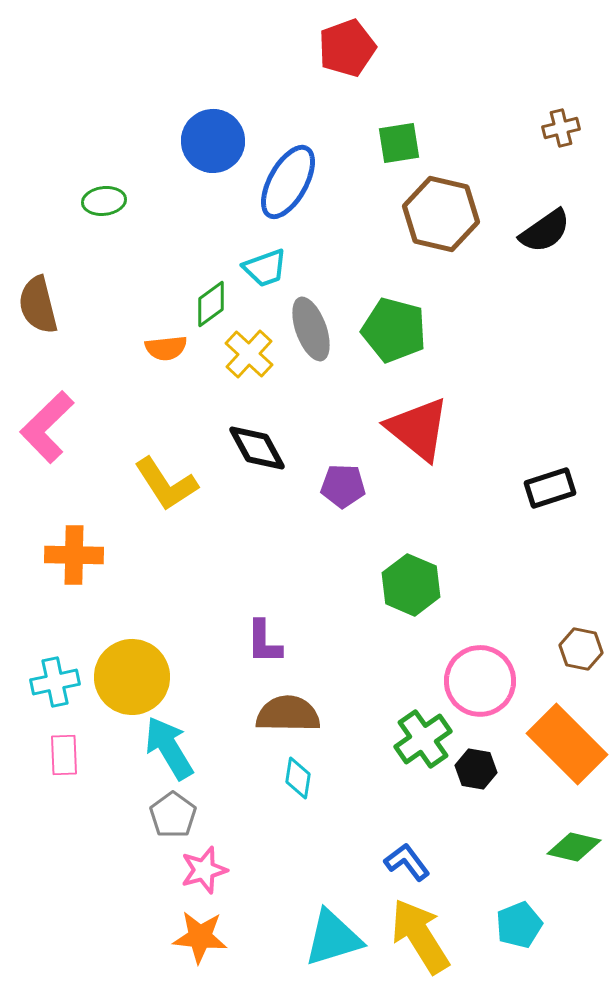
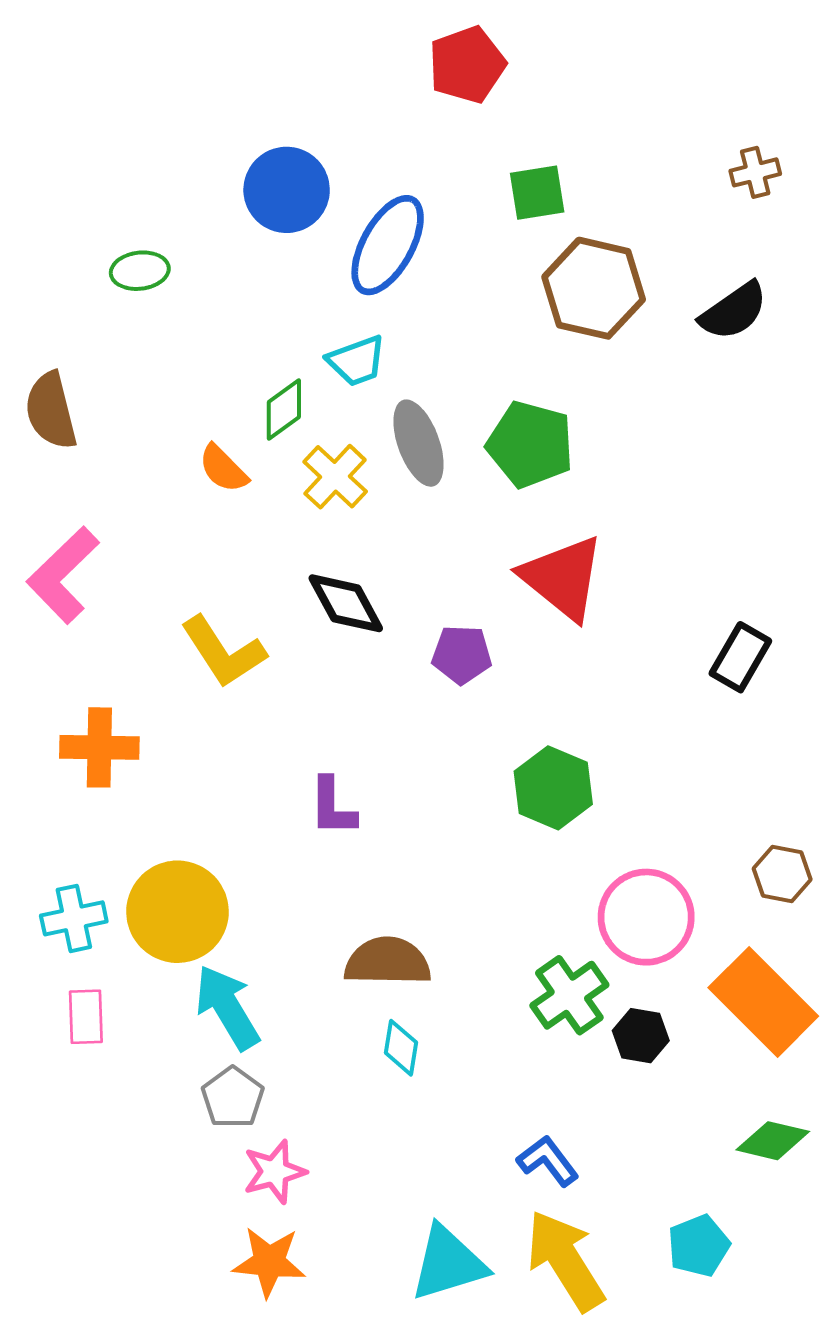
orange semicircle: (166, 348) -> (223, 469), turned 51
black rectangle: (550, 488) -> (740, 657), turned -42
purple L-shape: (264, 642) -> (332, 807), moved

